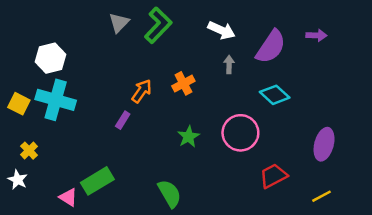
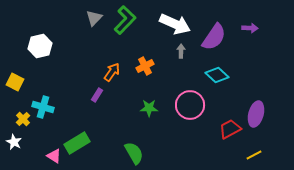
white arrow: (221, 30) -> (175, 24), size x1.4
cyan cross: (56, 100) -> (43, 107), moved, size x0.7
green star: (189, 137) -> (149, 108), turned 30
red trapezoid: (273, 176) -> (230, 129), moved

